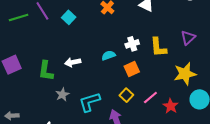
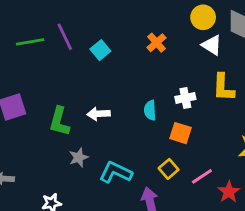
yellow L-shape: (158, 47) -> (223, 87), moved
cyan semicircle: (108, 55) -> (150, 110), turned -80
orange square: (132, 69) -> (181, 133), turned 35
cyan L-shape: (90, 102) -> (116, 172), turned 35

